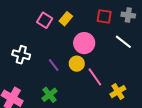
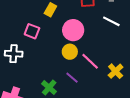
pink square: (45, 20) -> (32, 31), moved
purple line: (54, 65) -> (72, 78), moved

